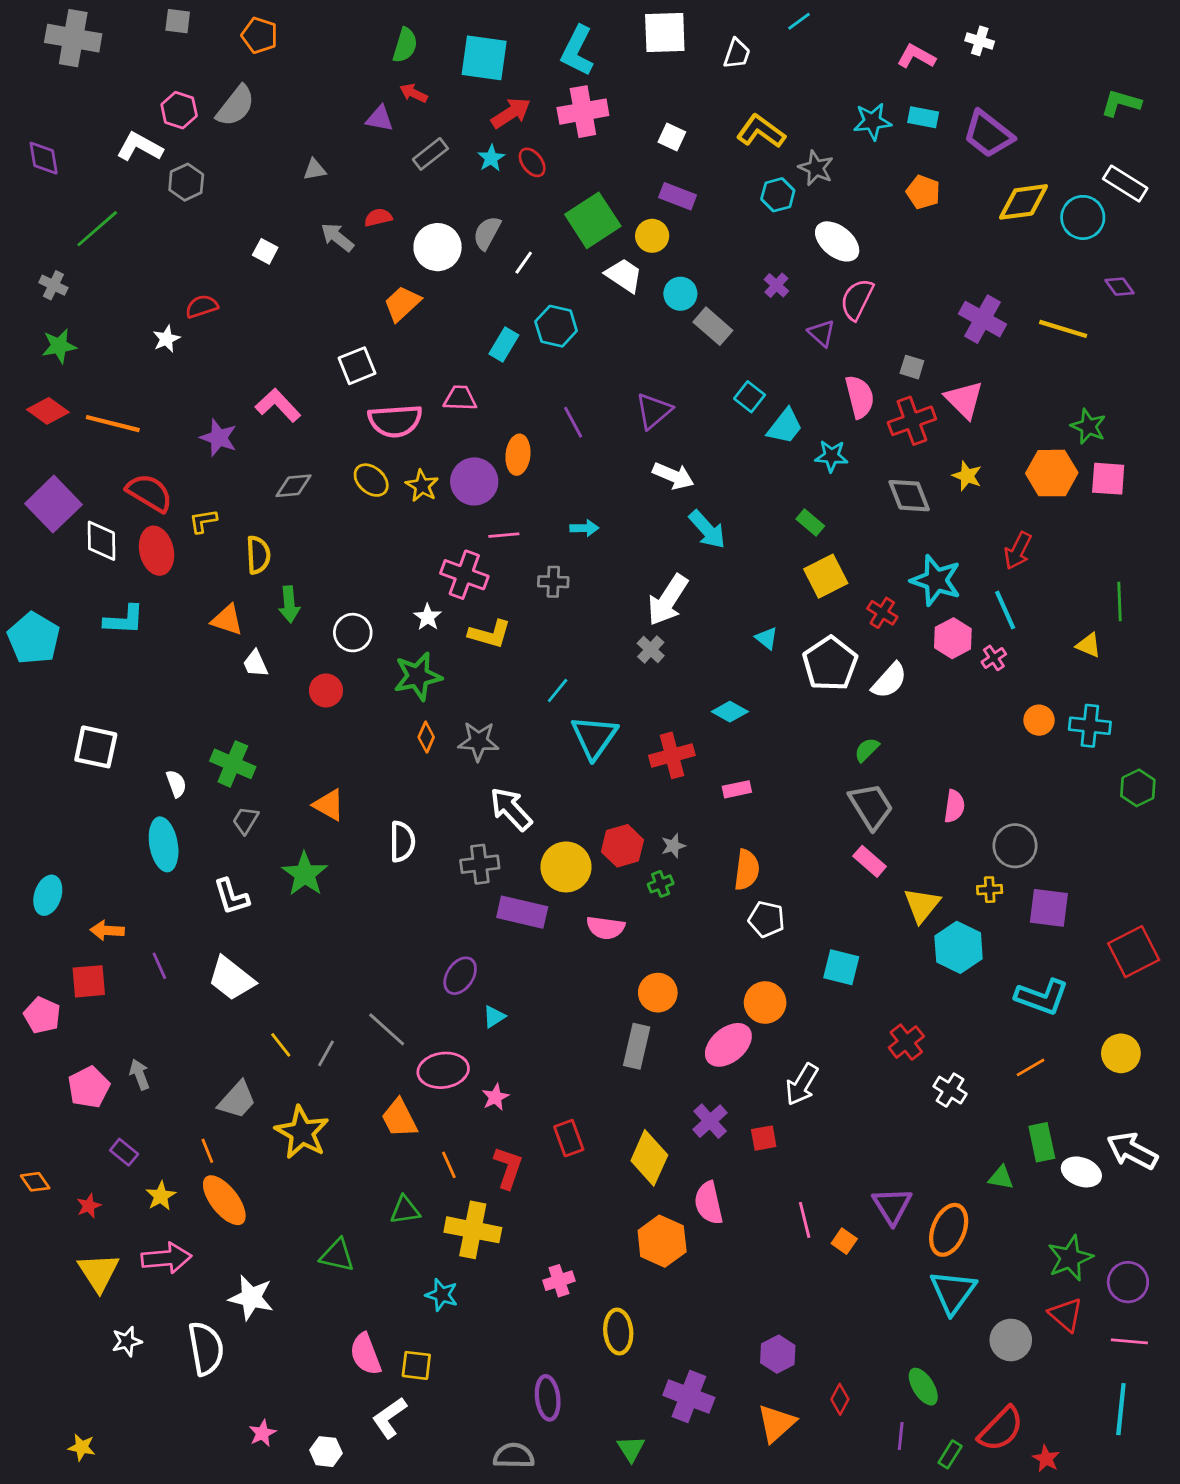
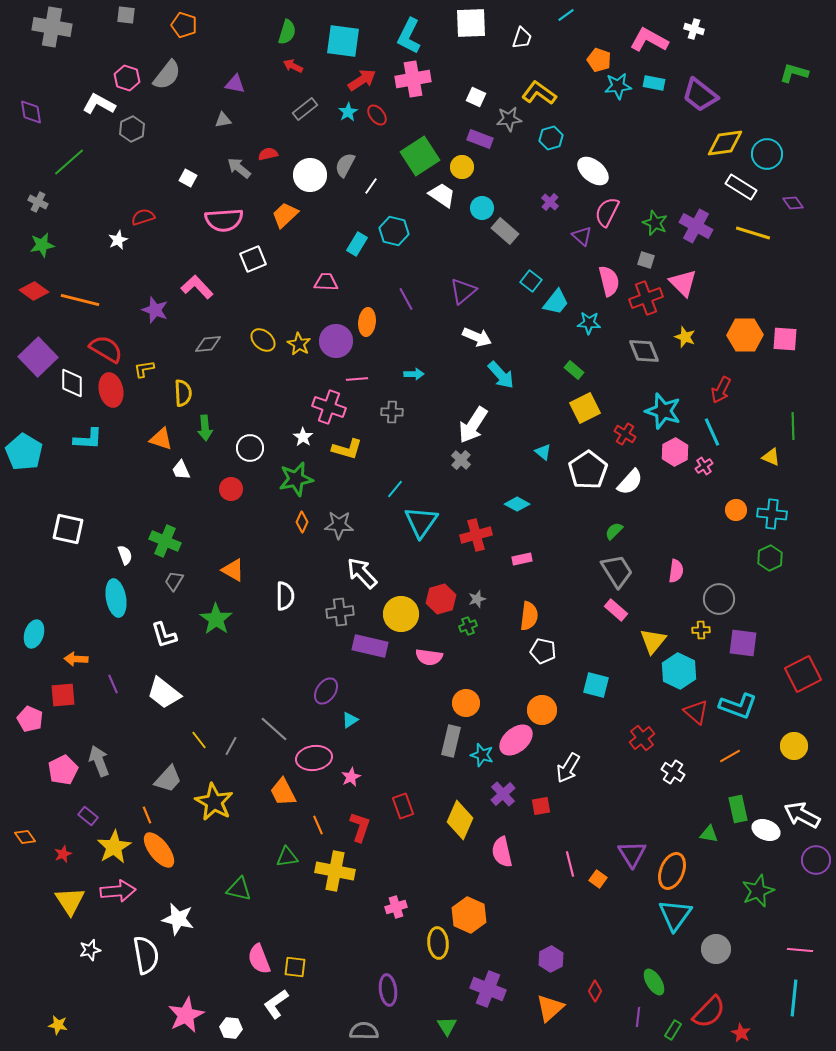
pink L-shape: (916, 56) -> (649, 40), size x1.4
purple triangle: (380, 119) -> (235, 84), moved
gray star: (816, 168) -> (509, 119), moved, turned -30
white rectangle: (1125, 184) -> (741, 187), moved
orange pentagon: (923, 192) -> (599, 60), moved
pink semicircle: (395, 421) -> (224, 220), moved
green star: (1088, 426) -> (655, 223), moved
green hexagon: (1138, 788) -> (770, 558), moved
gray arrow: (140, 1075) -> (99, 761), size x1.4
yellow star: (161, 1196) -> (114, 847), size x1.6
orange hexagon: (662, 1241) -> (469, 915), moved
purple circle: (1128, 1282) -> (816, 860), moved
cyan star: (442, 1295) -> (482, 755), moved
red triangle: (1066, 1315) -> (696, 712), moved
pink star: (262, 1433) -> (186, 1015), size x1.8

